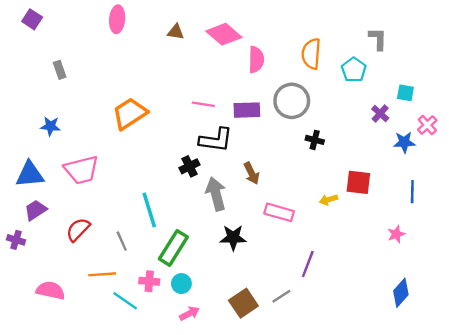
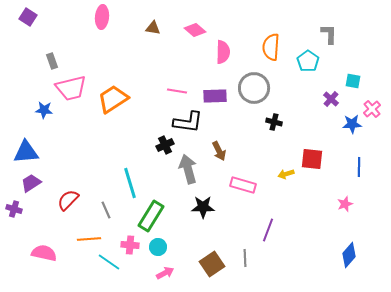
pink diamond: (224, 34) -> (195, 30), size x0.7
pink trapezoid: (81, 170) -> (71, 88), moved
gray line: (281, 296) -> (245, 258), turned -60

